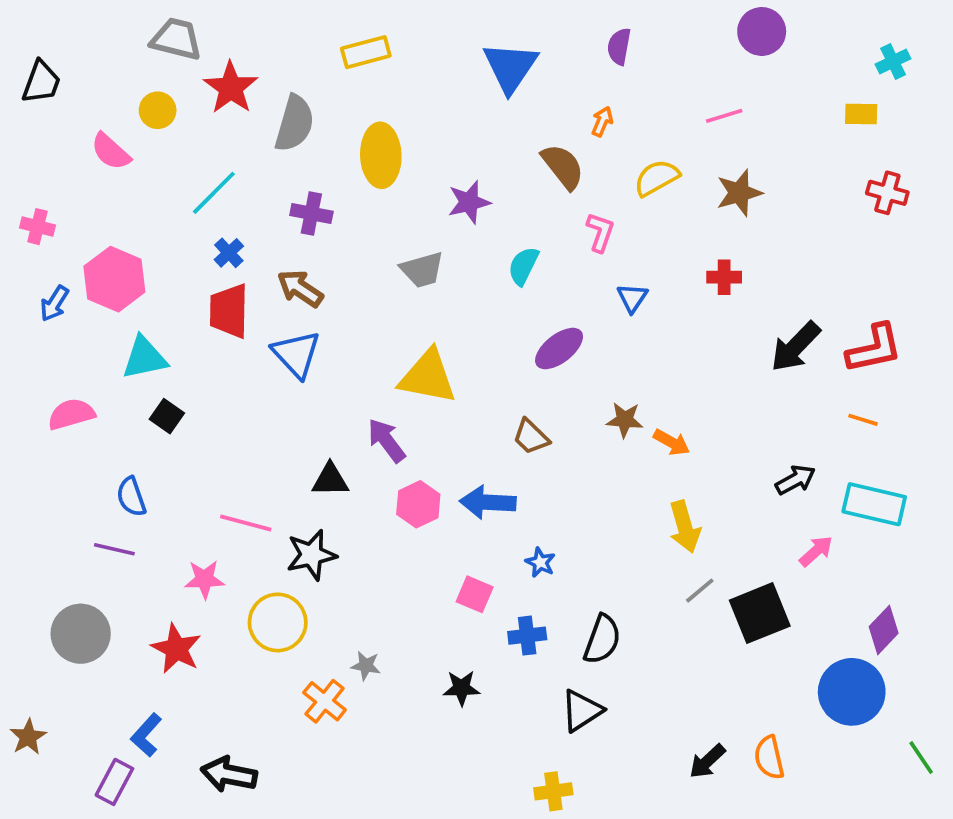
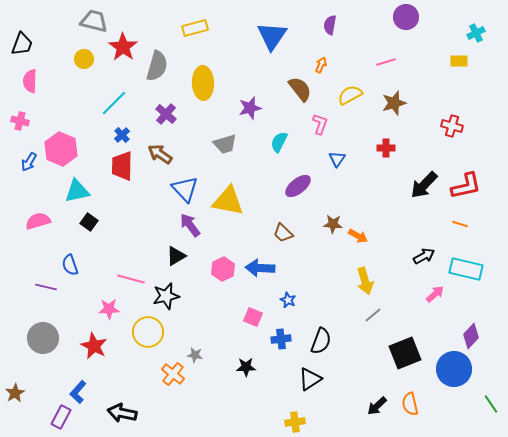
pink semicircle: (111, 152) -> (30, 81), moved, turned 50
red cross: (887, 193) -> (452, 126), moved
purple cross: (311, 213) -> (166, 114), turned 30
blue triangle: (296, 354) -> (185, 189), moved
purple arrow: (386, 440) -> (190, 225), moved
black triangle: (330, 480) -> (176, 256), turned -30
purple line: (114, 549) -> (46, 287), moved
black square: (760, 613) -> (405, 353), moved

